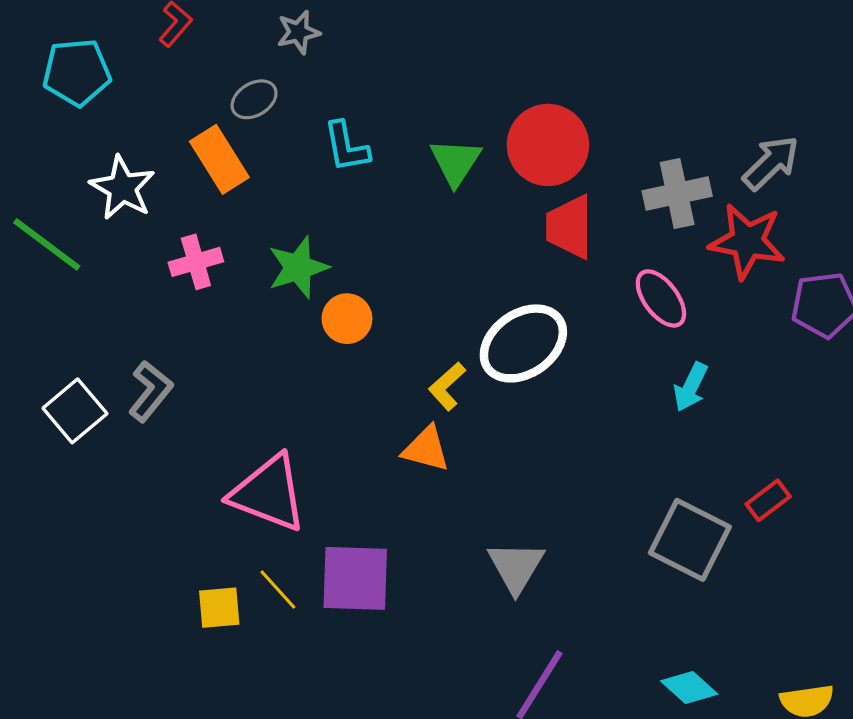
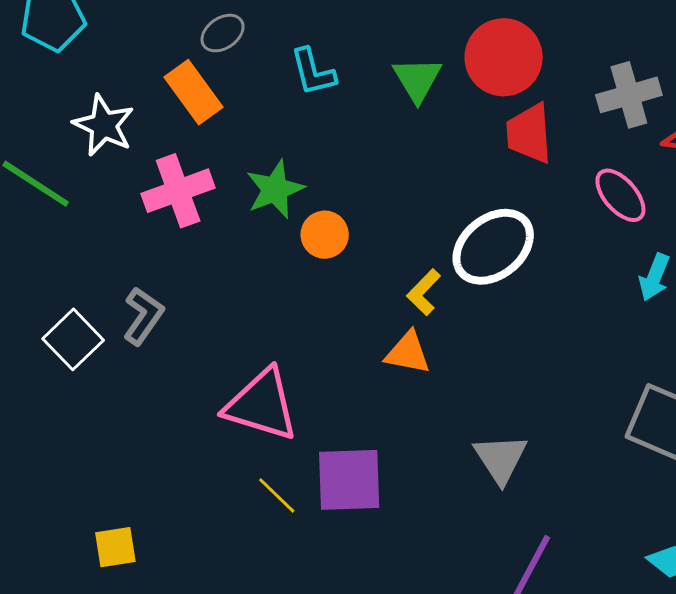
pink cross: (196, 262) -> (178, 191), size x1.4
yellow square: (219, 608) -> (115, 547), moved

